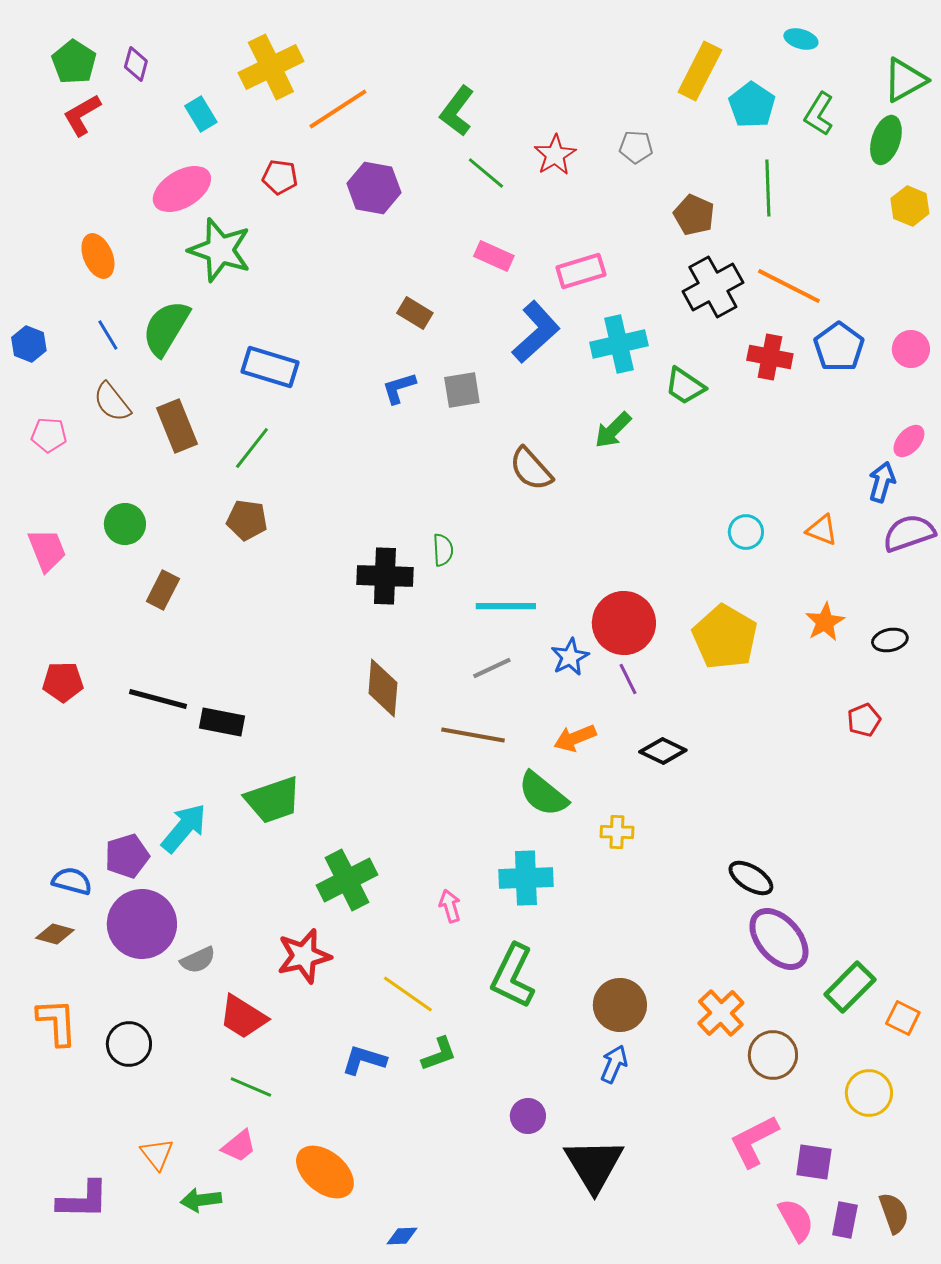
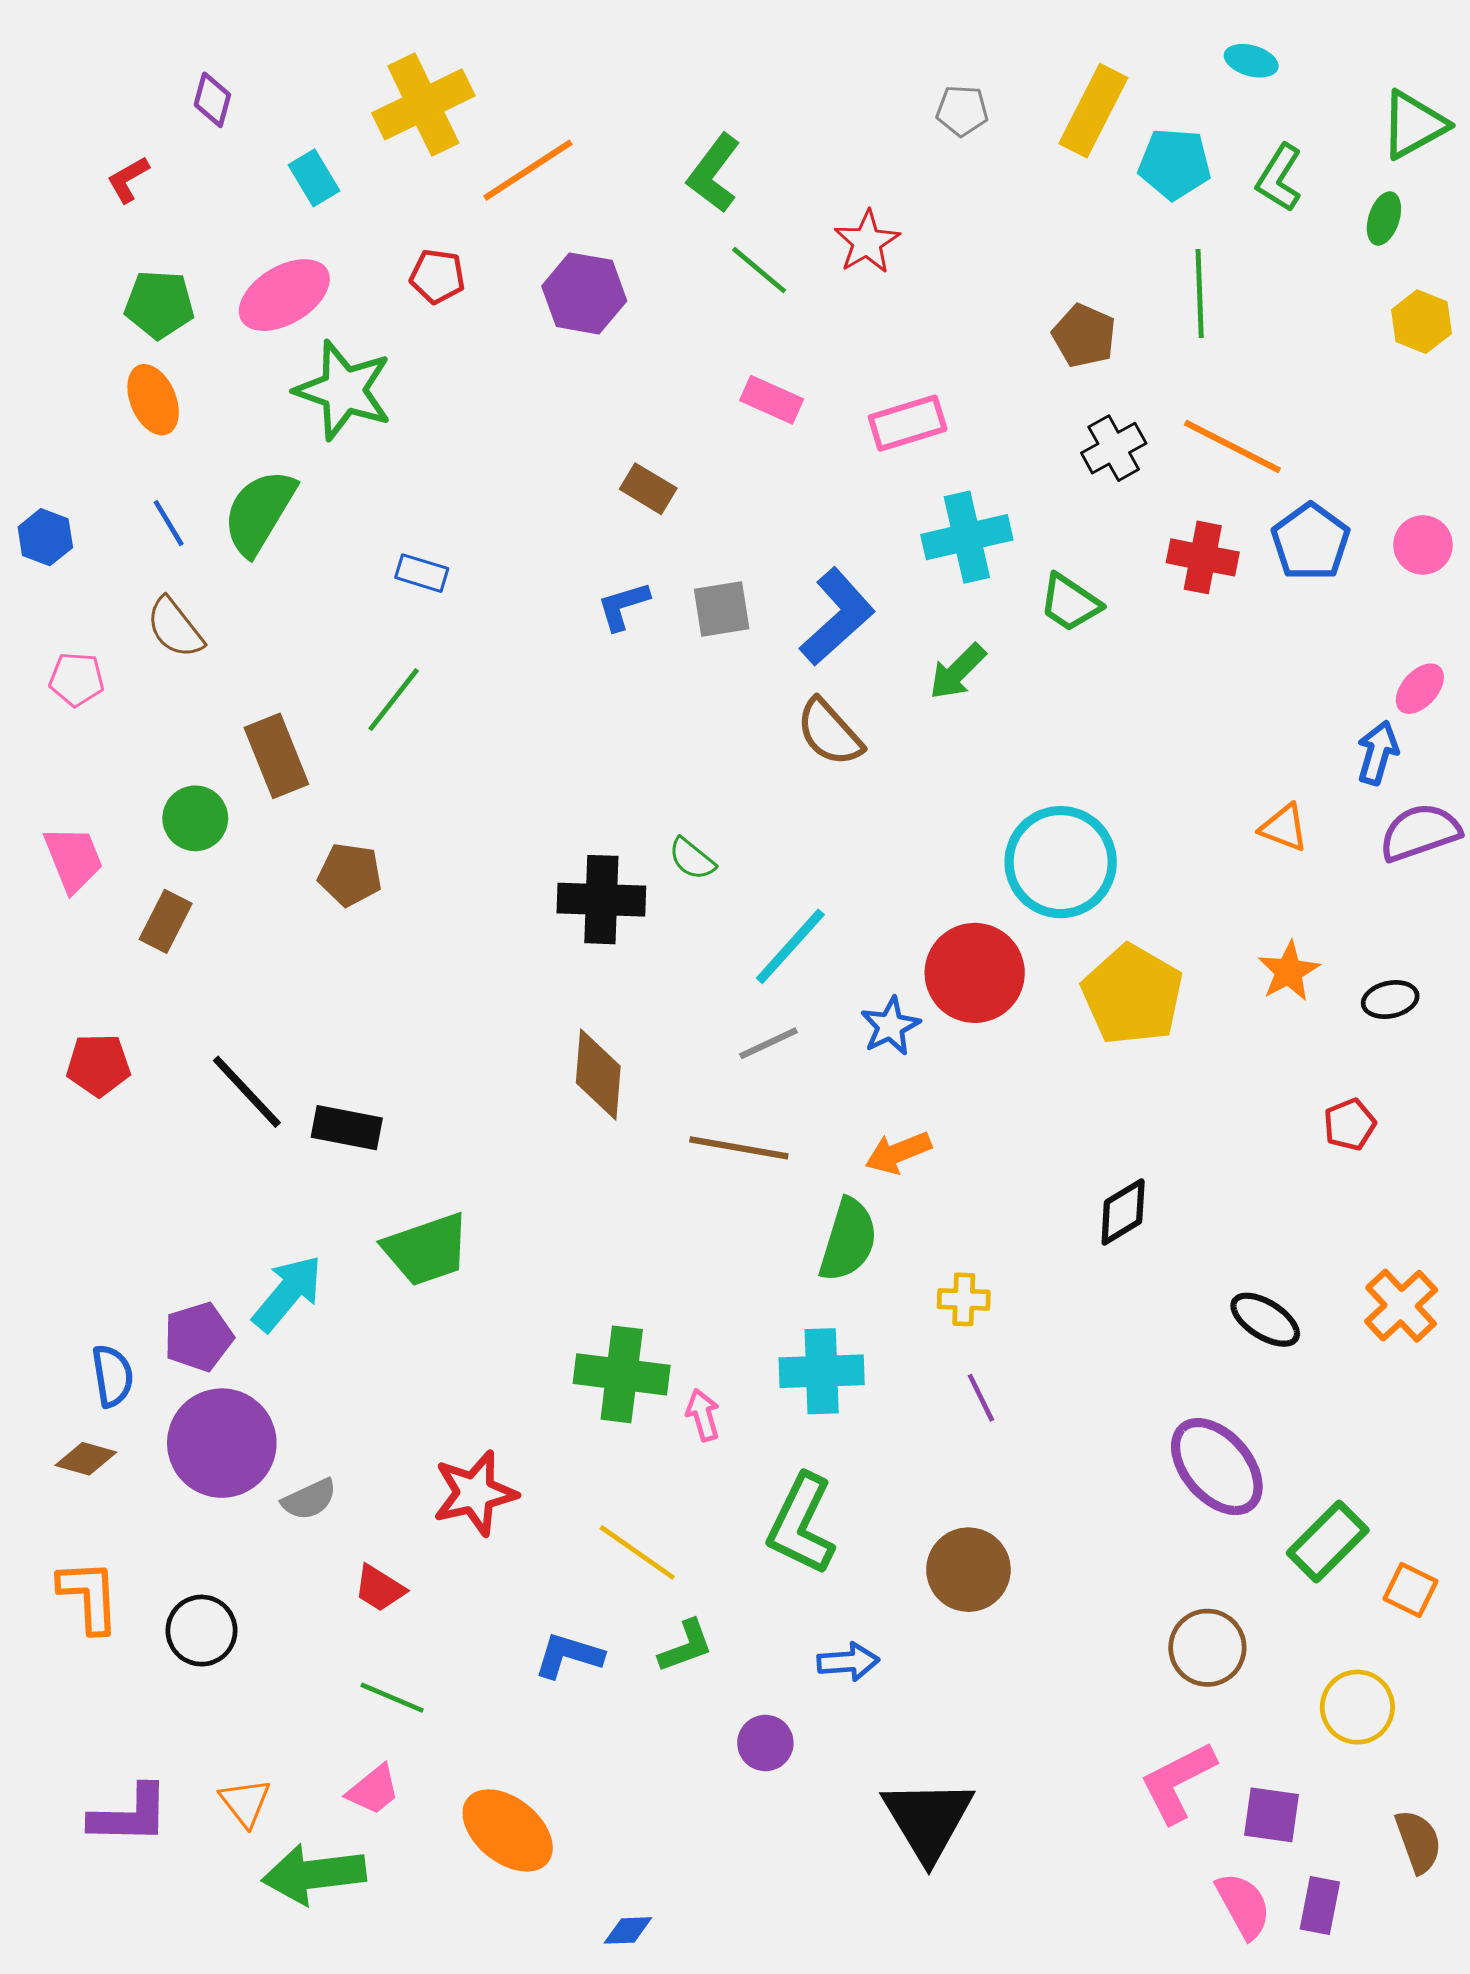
green pentagon: (74, 62) -> (159, 304), moved, turned -30
cyan pentagon: (752, 105) -> (1175, 164), turned -30
red L-shape: (82, 115) -> (128, 179), size x0.7
green ellipse: (886, 140) -> (1384, 218), size x0.7
gray pentagon: (636, 147) -> (962, 111), moved
black cross: (713, 287) -> (1114, 448), size x0.7
blue L-shape: (536, 332) -> (837, 617), moved
blue rectangle: (270, 367) -> (422, 573), size x0.6
brown rectangle: (177, 426) -> (276, 756), moved
brown pentagon: (247, 520) -> (350, 875), moved
cyan circle: (746, 532) -> (1061, 862), moved, size x2.0
green semicircle: (443, 550) -> (692, 859), turned 132
brown rectangle: (163, 590) -> (166, 921), moved
cyan line: (506, 606) -> (790, 946), turned -48
purple line: (628, 679) -> (981, 1398), moved
black line: (158, 699) -> (247, 1092), turned 32
black diamond: (663, 751) -> (1123, 1212), moved, turned -57
green semicircle: (543, 794) -> (848, 1240), turned -112
black ellipse: (751, 878) -> (1265, 1320), moved
green cross: (347, 880) -> (622, 1374), moved, turned 34
blue semicircle: (72, 881) -> (112, 1376), turned 66
orange cross: (721, 1013) -> (1401, 1306), moved
red trapezoid: (243, 1017) -> (380, 1588), size x0.7
blue arrow: (614, 1064) -> (848, 1662), moved, turned 63
purple circle: (528, 1116) -> (765, 1743), moved
purple L-shape: (83, 1200) -> (130, 1815), moved
green arrow: (201, 1200) -> (314, 1874), size x1.6
brown semicircle: (894, 1213) -> (1418, 1841), moved

